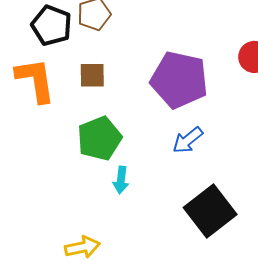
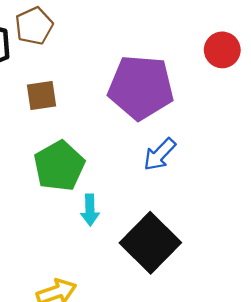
black square: (210, 211) -> (150, 243), moved

